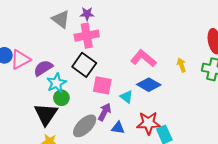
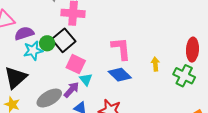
pink L-shape: (143, 58) -> (121, 49), turned 30
cyan triangle: (126, 97) -> (86, 79), moved
green circle: (61, 98) -> (47, 43), moved

